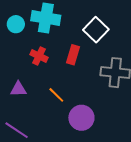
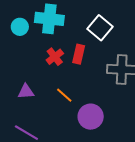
red cross: (39, 56) -> (55, 57), moved, turned 30

